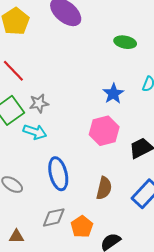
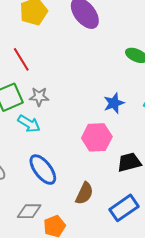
blue ellipse: (58, 174) -> (43, 170), turned -36

